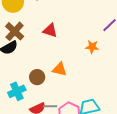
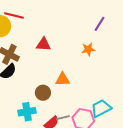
cyan cross: (17, 91) -> (27, 112), turned 30

